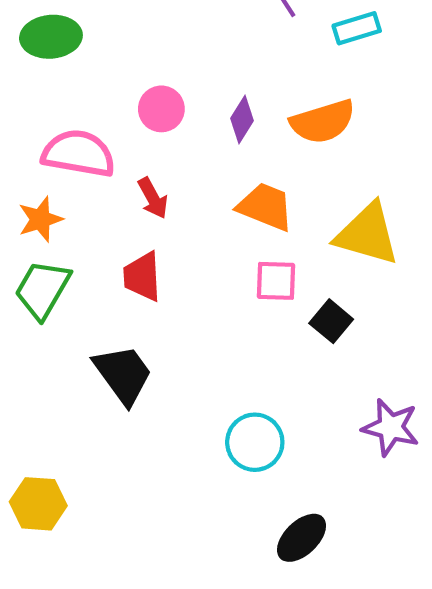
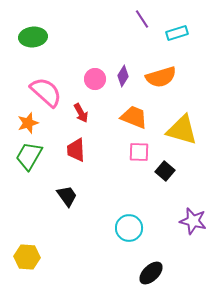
pink circle: (161, 109) -> (95, 79), moved
pink semicircle: (79, 154) -> (46, 92), turned 32
black trapezoid: (123, 374) -> (67, 196), size x0.7

